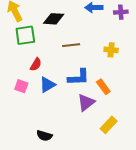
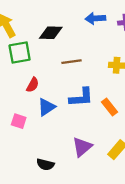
pink square: (21, 86) -> (19, 121), moved
purple triangle: (86, 102) -> (82, 147), moved

